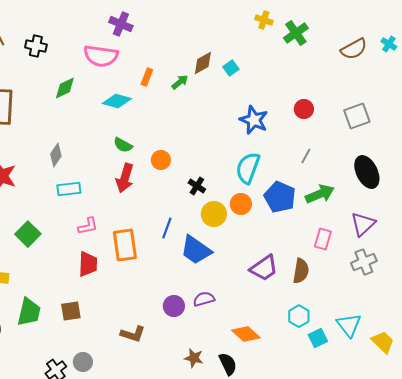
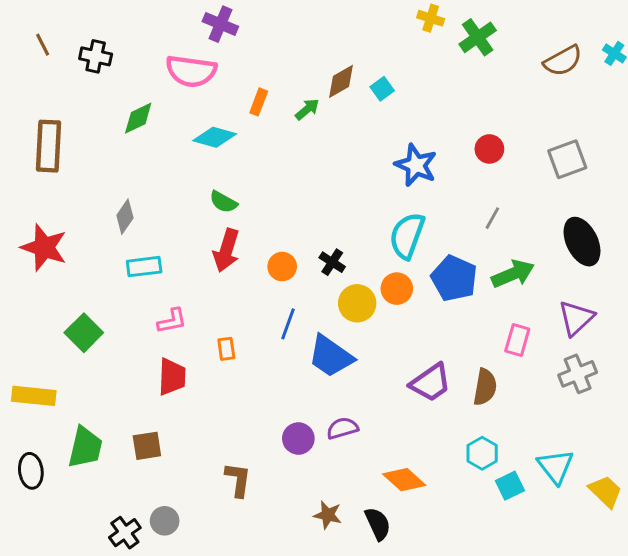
orange circle: (161, 160) -> (282, 267), moved
orange rectangle: (125, 245) -> (226, 349), size x0.5
brown L-shape: (133, 334) -> (238, 480), turned -100

